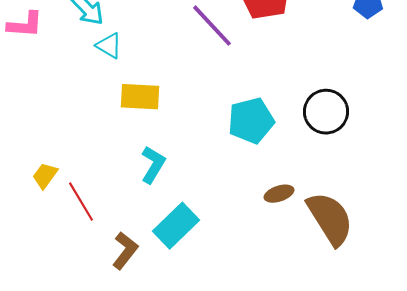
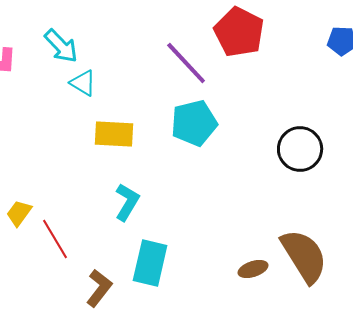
cyan pentagon: (251, 121) -> (194, 123), moved
brown ellipse: (279, 194) -> (253, 269), moved
cyan rectangle: (176, 226) -> (150, 263), turned -33

